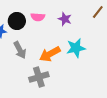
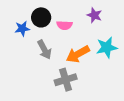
pink semicircle: (38, 17) -> (64, 25), moved

